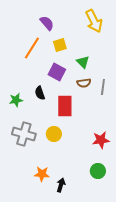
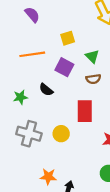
purple semicircle: (47, 23) -> (32, 15), moved
orange line: (32, 48) -> (32, 54), moved, turned 50
black semicircle: (40, 93) -> (46, 90), turned -32
red rectangle: (65, 106) -> (85, 111), moved

